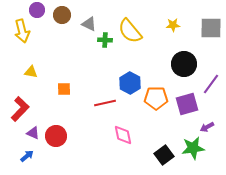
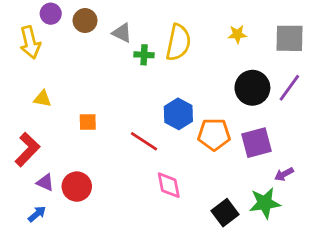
yellow semicircle: (130, 31) -> (178, 42), turned -128
purple line: (211, 84) -> (289, 88), moved
red line: (105, 103) -> (144, 141), turned 45

